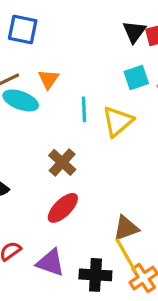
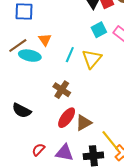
cyan line: (84, 109) -> (70, 55), turned 35
brown triangle: (126, 228) -> (84, 123), moved

